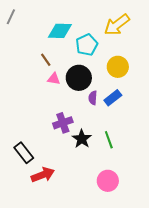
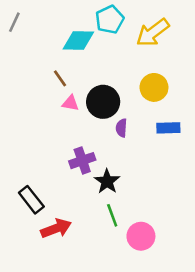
cyan pentagon: (87, 45) -> (110, 20), moved
blue rectangle: (113, 98) -> (168, 128), moved, turned 36
green line: (109, 140) -> (112, 215), moved

